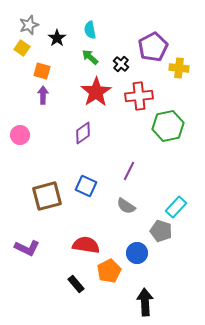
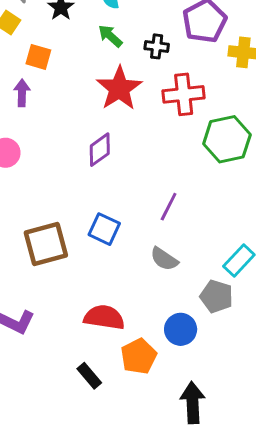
black cross: (121, 64) -> (157, 46), turned -35
purple arrow: (43, 95) -> (22, 93), moved

